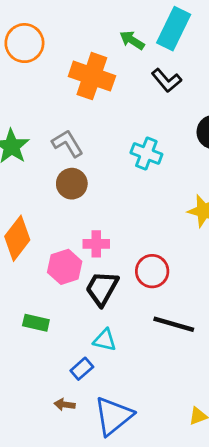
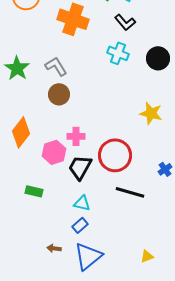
cyan cross: (146, 154) -> (118, 53), moved
red circle: (152, 271) -> (115, 155), size x1.4
blue rectangle: (82, 369) -> (80, 225), moved

